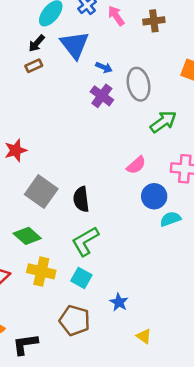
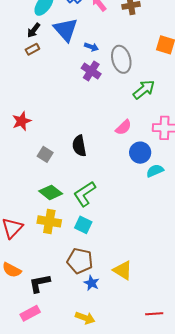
gray square: (41, 192) -> (45, 154), size x0.6
black semicircle: (81, 199) -> (79, 146), moved
green diamond: (27, 236) -> (51, 192), moved
blue star: (119, 302) -> (92, 283), moved
yellow triangle: (144, 336) -> (123, 270), moved, size x1.5

